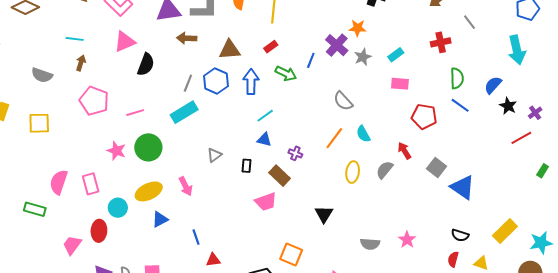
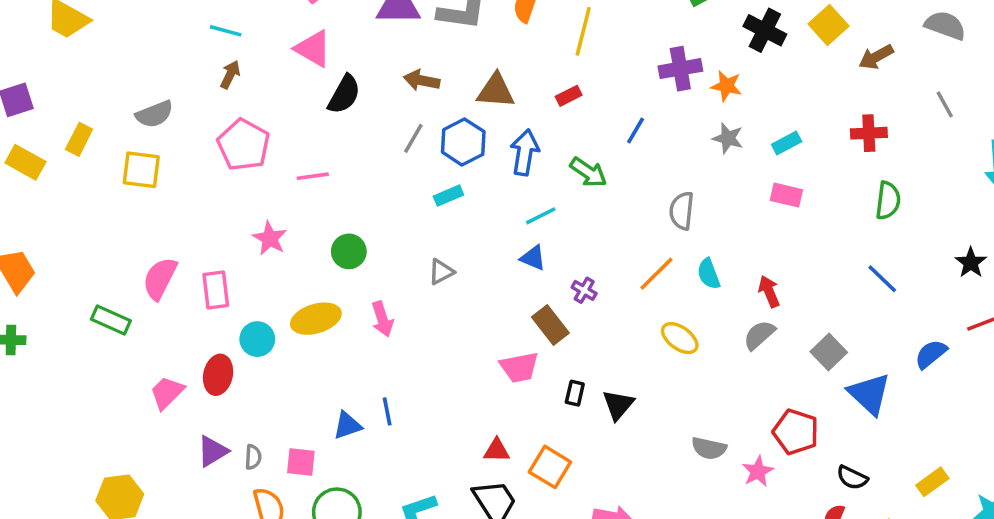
gray line: (470, 22) -> (945, 104), moved
brown arrow: (187, 38) -> (422, 80), moved
pink triangle: (125, 42) -> (313, 49), turned 45
purple cross: (337, 45) -> (680, 69), moved, turned 30
gray star: (363, 57) -> (728, 138), turned 30
green arrow: (286, 73) -> (588, 172), moved
gray semicircle: (42, 75) -> (154, 114), moved, turned -50
blue semicircle: (493, 85) -> (931, 354), moved
gray semicircle: (343, 101) -> (682, 211), turned 40
blue line: (460, 105) -> (882, 279), moved
cyan rectangle: (184, 112) -> (448, 196), moved, size x0.6
red pentagon: (424, 117) -> (796, 432), moved
green circle: (148, 147) -> (349, 251), moved, size x0.7
red arrow: (404, 151) -> (769, 291), moved
black rectangle: (247, 166) -> (575, 393), moved
gray semicircle: (385, 170) -> (759, 335), moved
yellow ellipse: (353, 172) -> (680, 338), turned -70
blue triangle: (160, 219) -> (347, 426), moved
yellow rectangle: (505, 231) -> (932, 482), size x0.7
gray semicircle: (370, 244) -> (709, 448), moved
red triangle: (213, 260) -> (497, 450), moved

